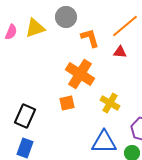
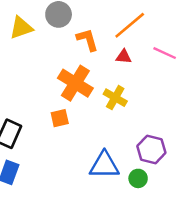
yellow cross: (110, 103) -> (115, 98), moved

